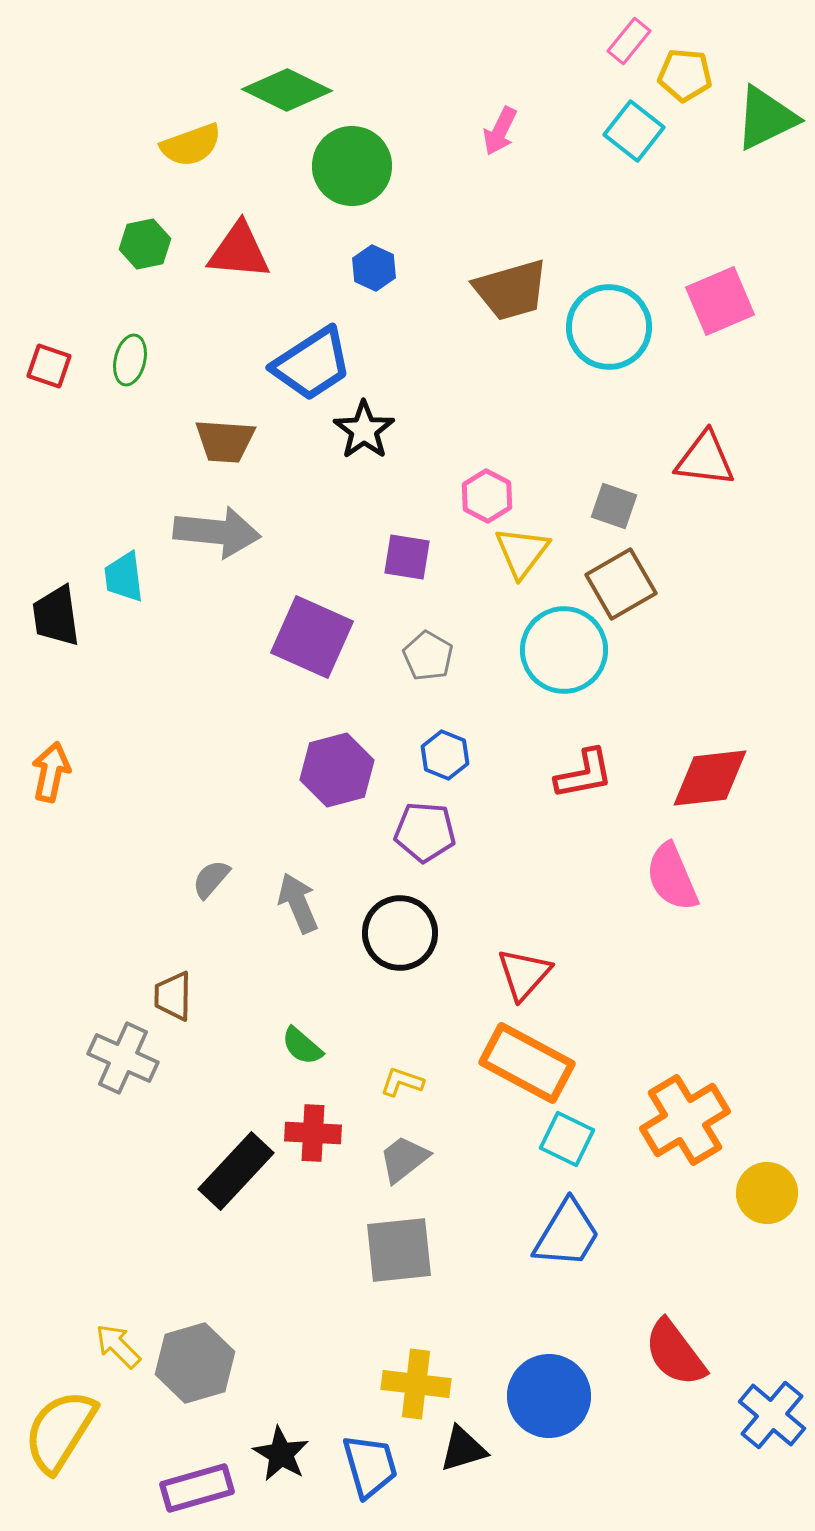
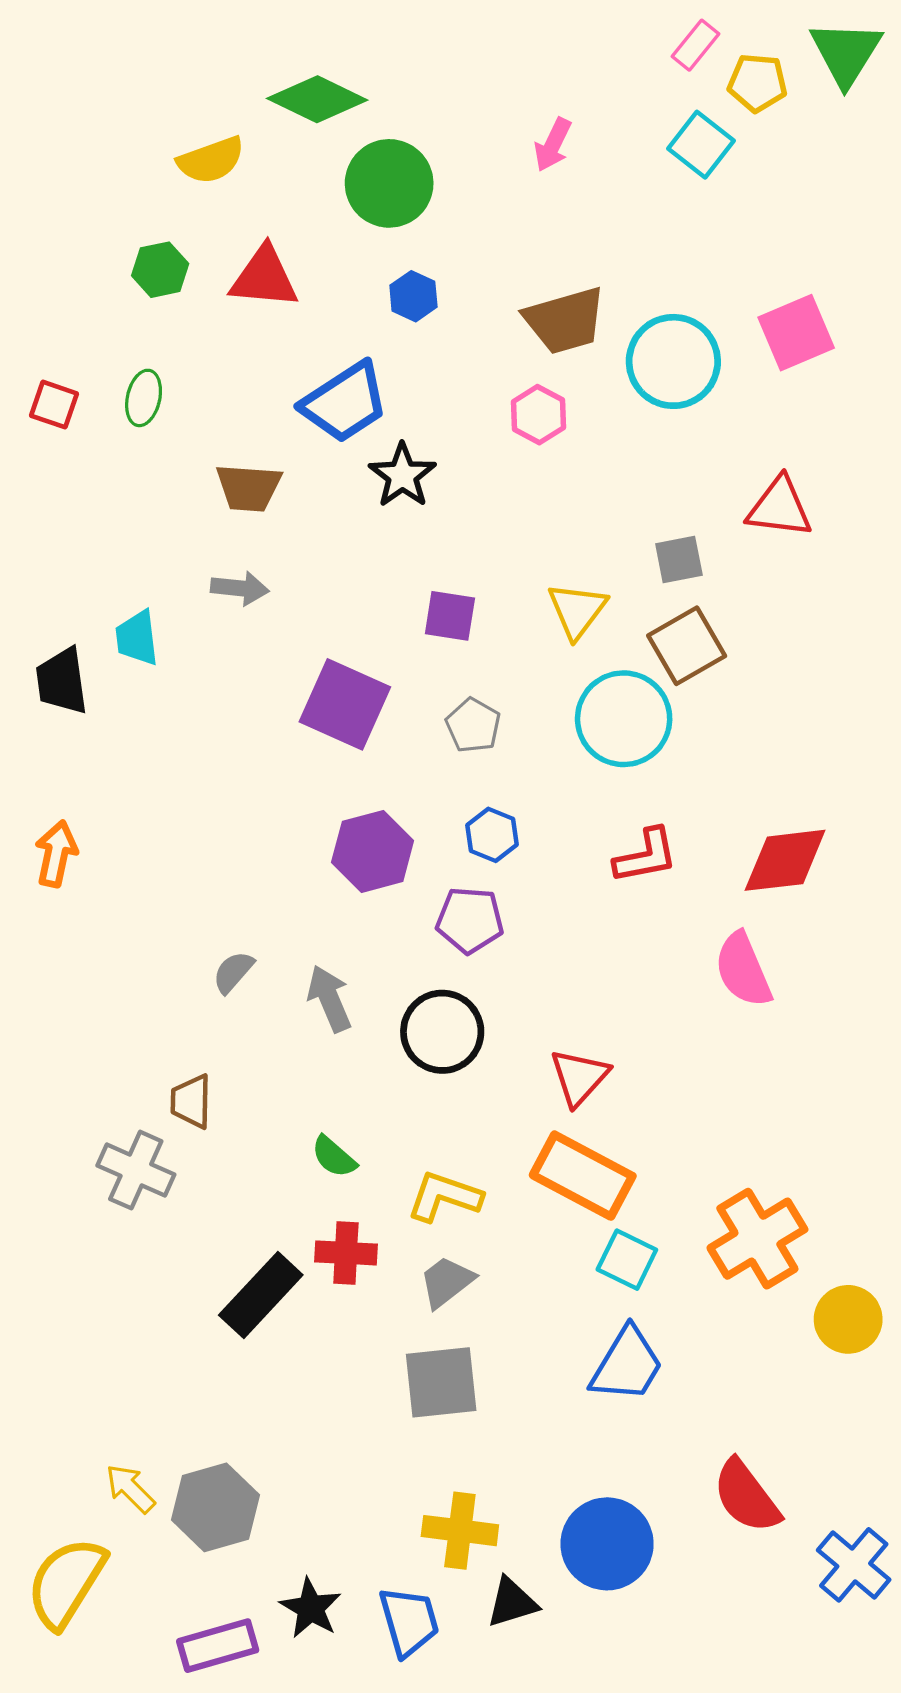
green triangle: (766, 118) -> (846, 53), moved, turned -32
pink hexagon: (487, 496) -> (538, 415), moved
gray square: (614, 506) -> (679, 559), turned -30
gray arrow: (217, 532) -> (240, 588), size x0.6
yellow L-shape: (402, 1082) -> (444, 1197), size x1.6

